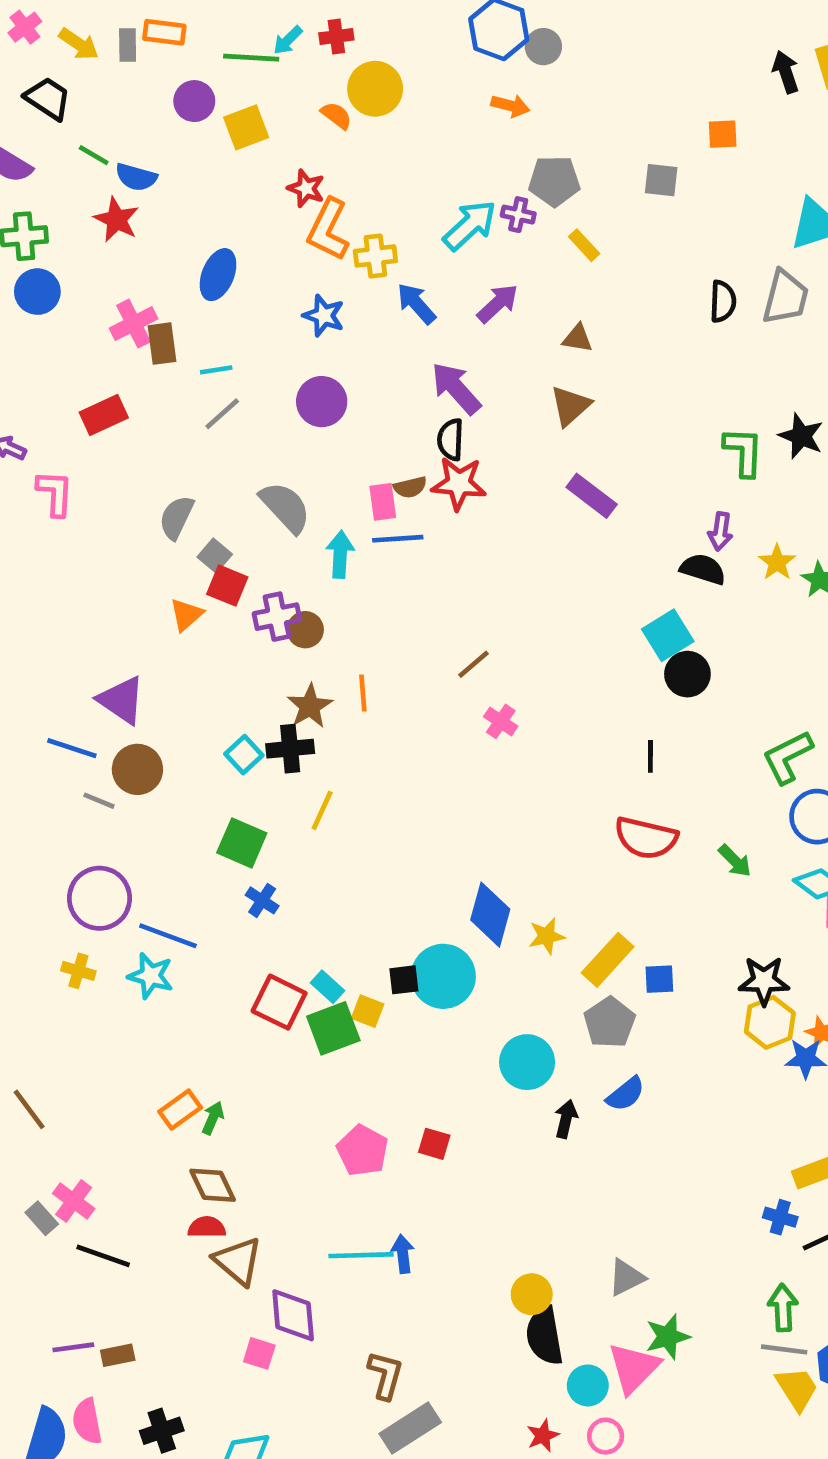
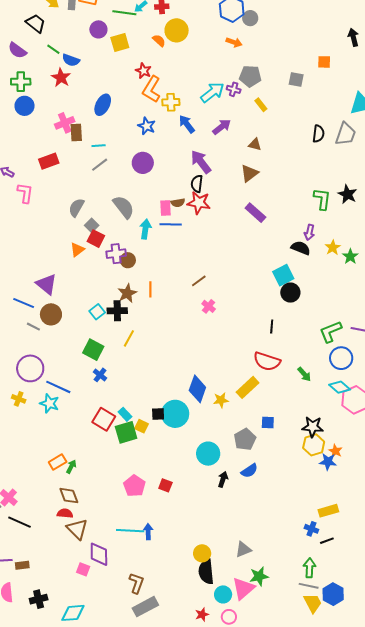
yellow rectangle: (608, 960) -> (248, 387), moved

